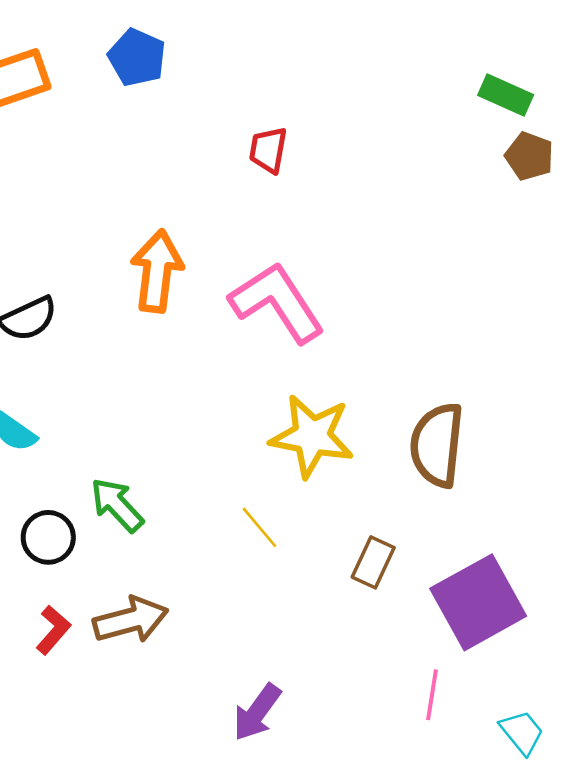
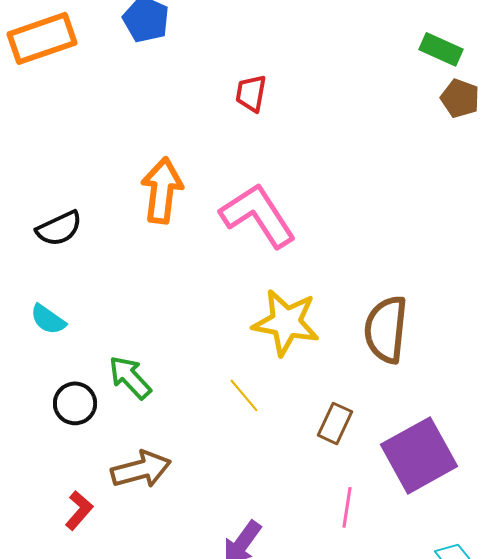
red L-shape: (53, 630) -> (79, 510), moved
pink line: (432, 695) -> (347, 507), moved

